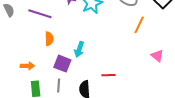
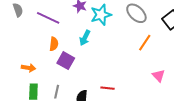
cyan arrow: (79, 49) -> (85, 38), moved
purple square: (62, 64) -> (66, 61), moved

